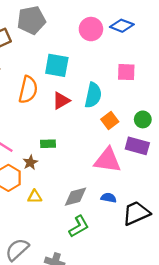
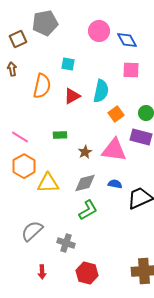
blue diamond: (122, 26) -> (127, 40), moved, turned 40
cyan square: (57, 65) -> (68, 64), size x0.6
brown star: (30, 162) -> (85, 152), moved
yellow triangle: (35, 197) -> (48, 183), size x1.6

